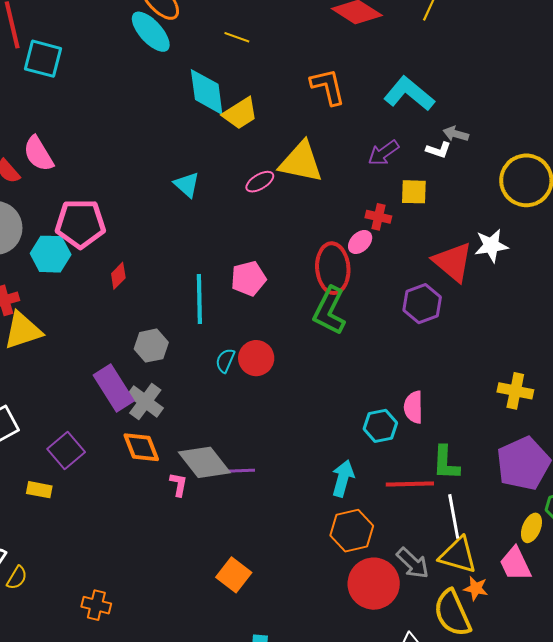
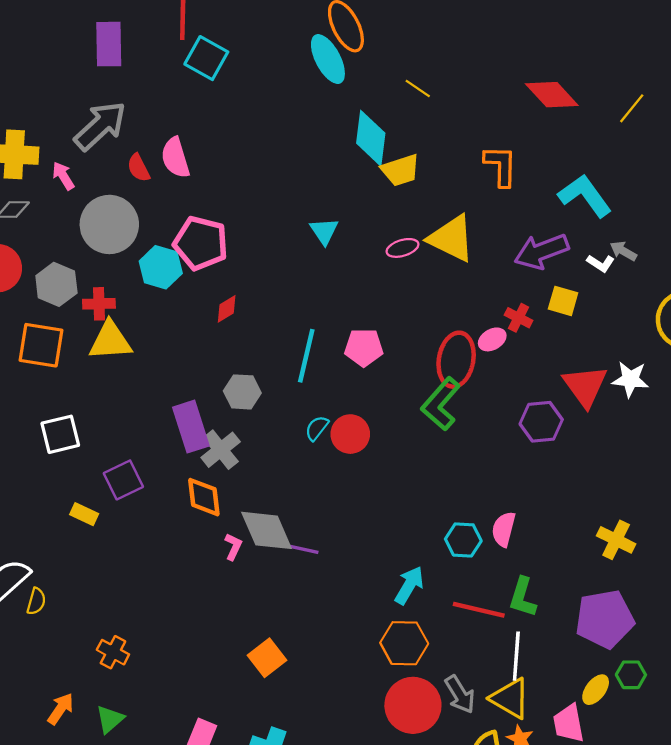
purple arrow: (383, 153) -> (541, 251), size x1.5
yellow semicircle: (17, 578) -> (36, 601), turned -30

